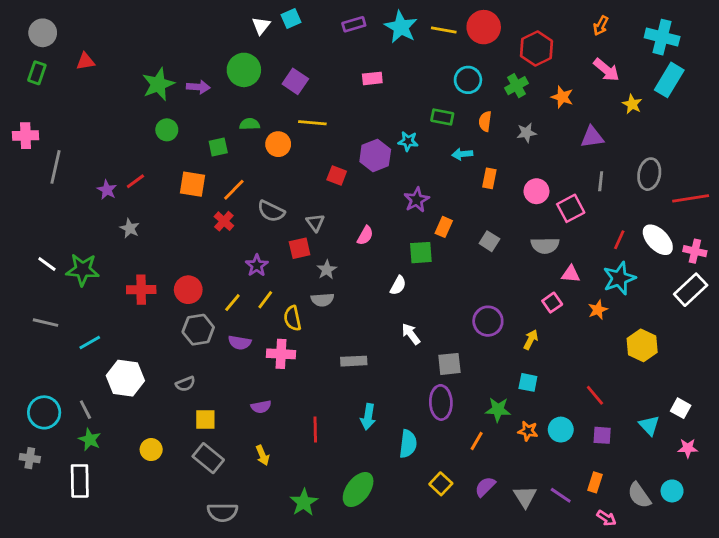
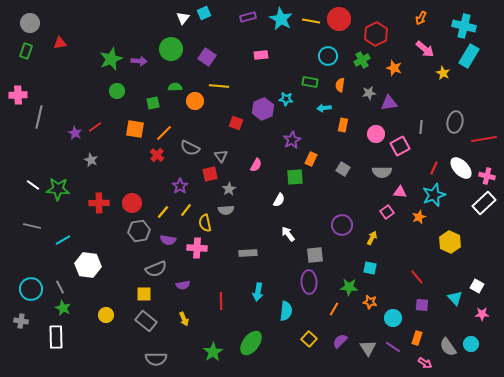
purple triangle: (592, 137) -> (389, 103), moved
gray semicircle: (185, 384) -> (156, 269), moved, size x1.5
cyan circle: (561, 430) -> (393, 318), moved

